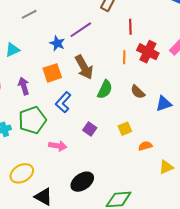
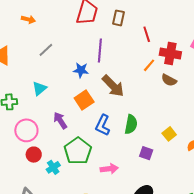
purple line: (81, 30) -> (100, 51), turned -35
orange line: (124, 57) -> (149, 65), turned 56
green semicircle: (105, 89) -> (131, 124), moved
brown semicircle: (138, 92) -> (169, 80), moved
purple square: (90, 129) -> (146, 153), moved

